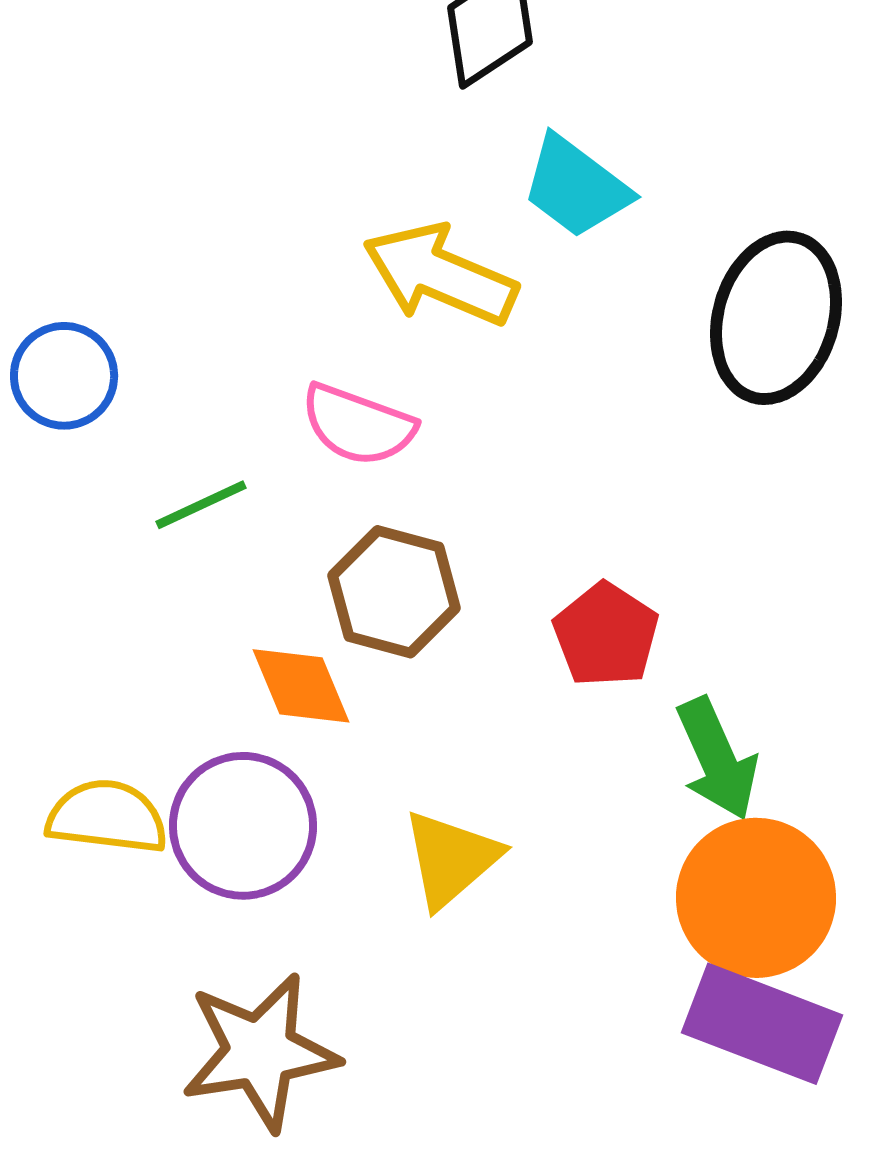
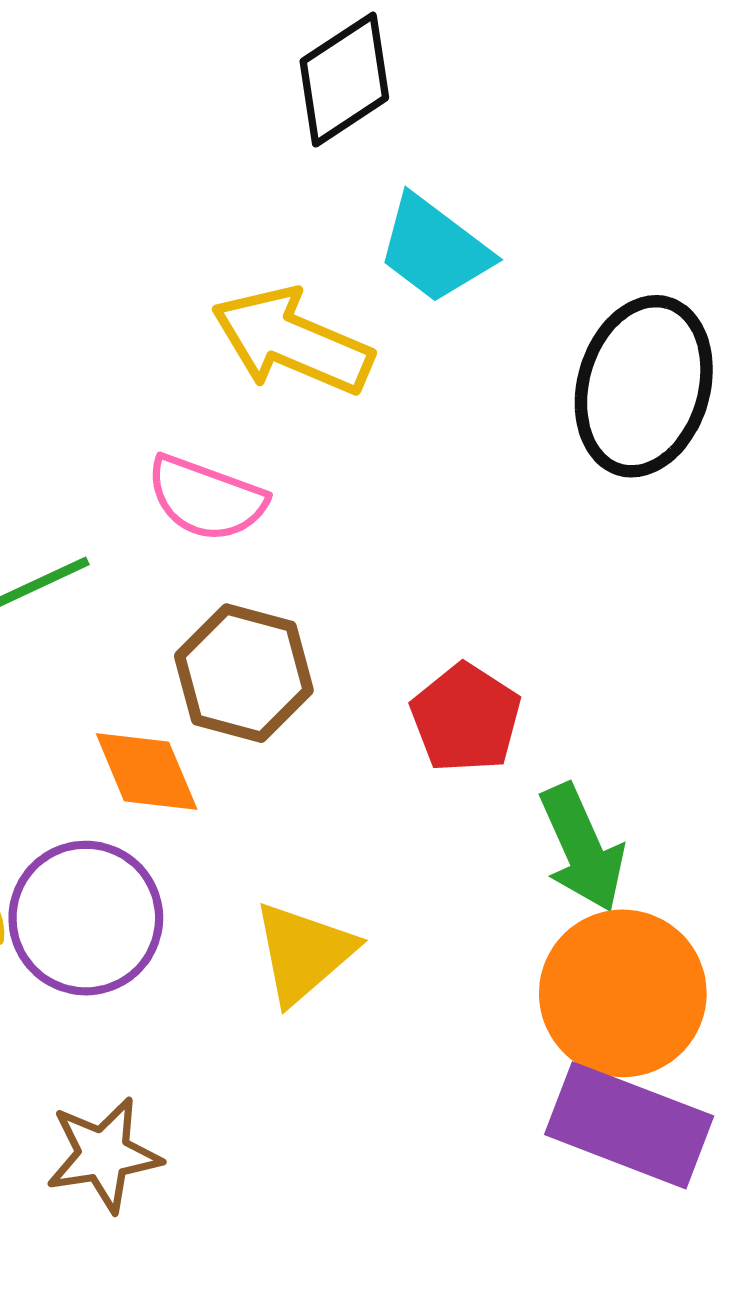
brown star: (260, 1052) -> (104, 1155), size x0.7

